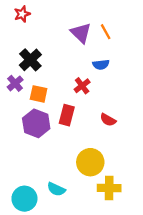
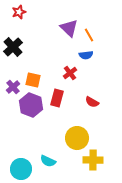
orange line: (106, 32) -> (89, 35), moved
black cross: (30, 60) -> (13, 47), moved
purple cross: (15, 83) -> (13, 87), moved

